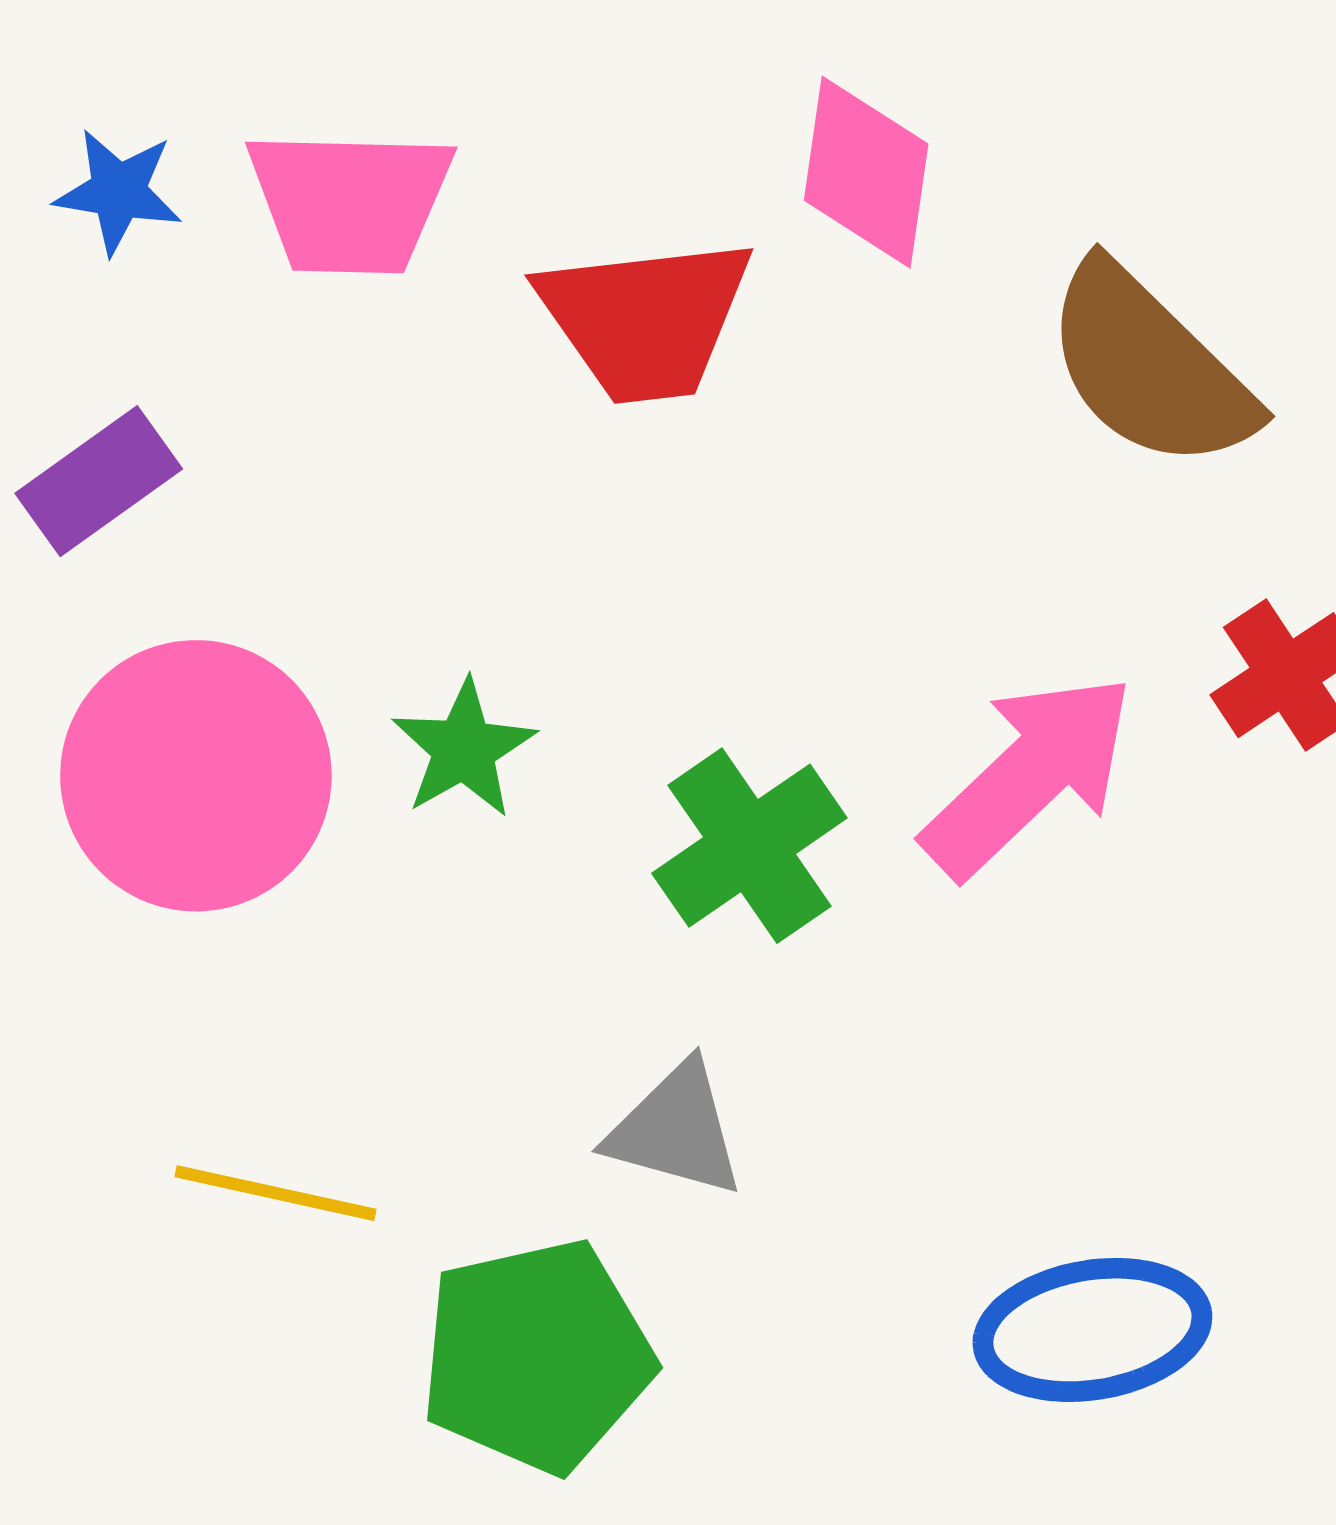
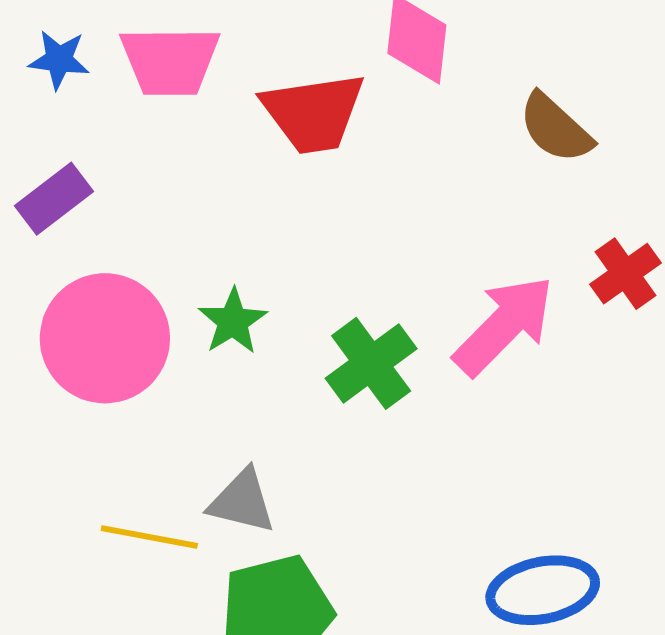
brown semicircle: (1149, 367) -> (555, 128), size x0.7
gray triangle: (676, 1130) -> (242, 501), moved

